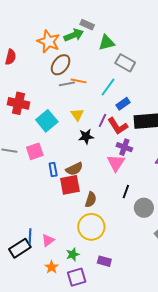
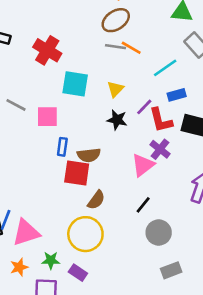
cyan square: (47, 121) -> (75, 84), turned 30
pink triangle: (48, 240) -> (26, 232), size x1.6
purple rectangle: (104, 261) -> (78, 273), moved

